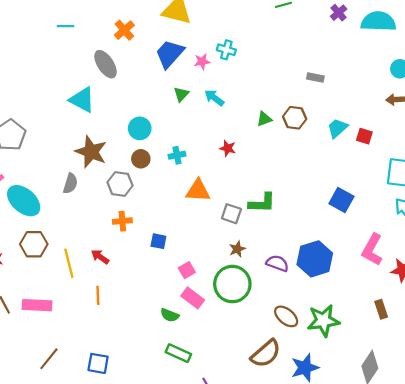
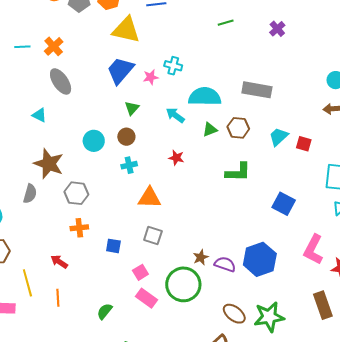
cyan semicircle: (378, 21) -> (205, 97), moved
orange cross: (124, 30) -> (54, 46), moved
gray rectangle: (315, 77) -> (257, 90), size x1.8
cyan arrow: (214, 98) -> (175, 115), moved
cyan triangle: (82, 100) -> (39, 115), size x0.6
brown circle: (141, 159) -> (126, 137), moved
green L-shape: (262, 203) -> (238, 172), moved
gray square: (231, 214) -> (153, 236), moved
brown star: (237, 249) -> (201, 257), moved
yellow line: (69, 263) -> (27, 283), moved
brown rectangle: (381, 309) -> (323, 305), size x1.5
green semicircle: (170, 315) -> (105, 311), moved, turned 108

